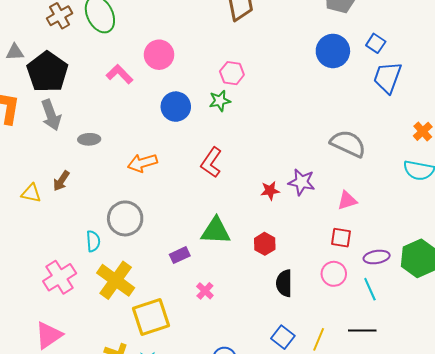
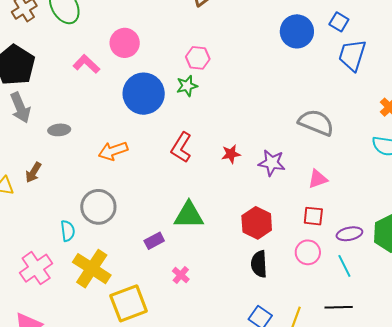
blue circle: (176, 107) -> (144, 94), size x1.4
red star: (270, 191) -> (231, 154), moved
red hexagon: (265, 244) -> (257, 223), moved, size x1.4

